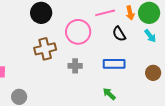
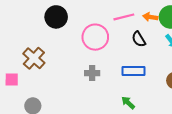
orange arrow: (130, 13) -> (150, 17), turned 112
brown cross: (45, 49) -> (34, 58), moved, turned -35

